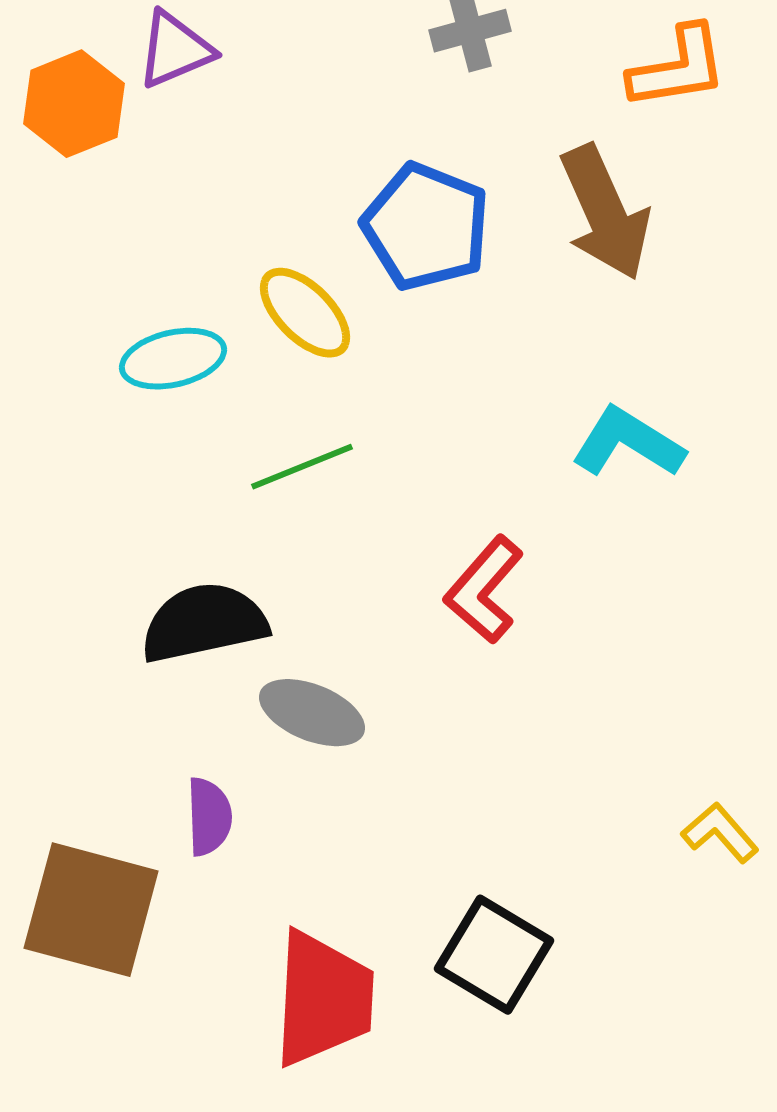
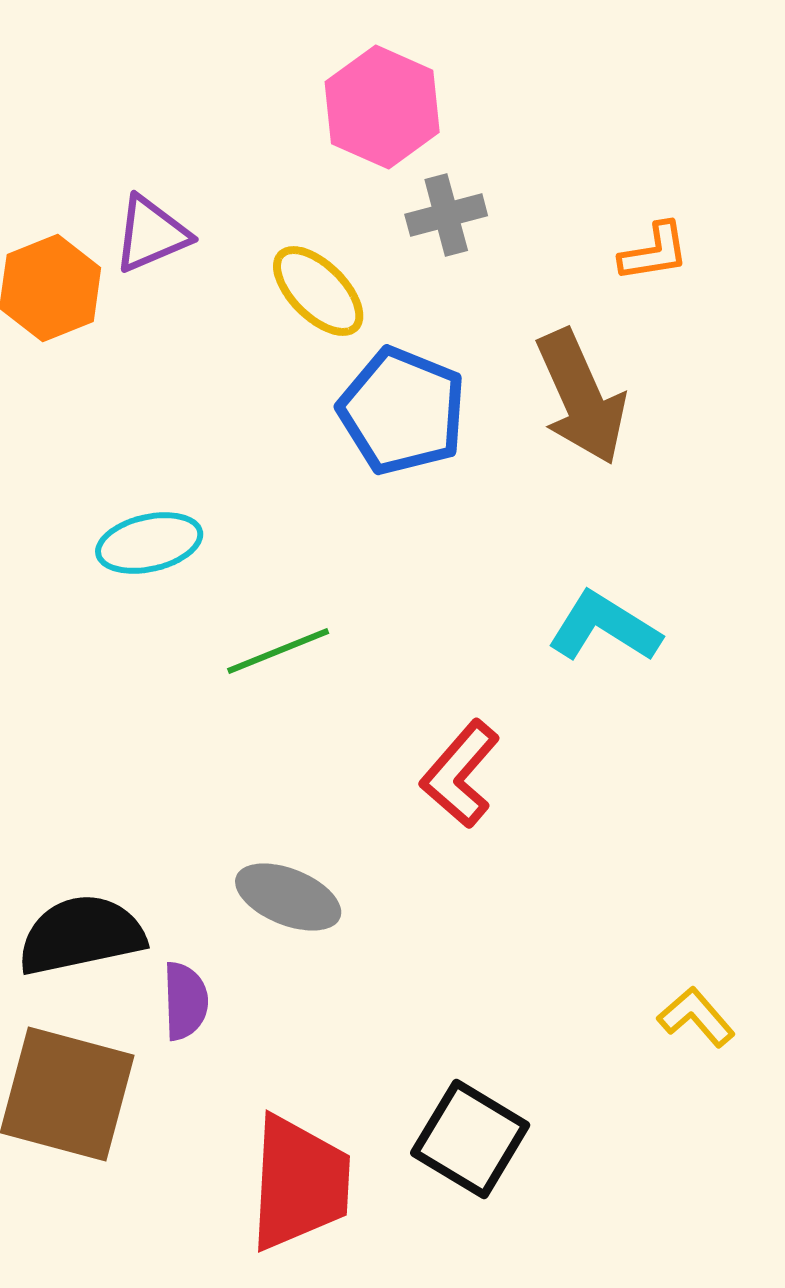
orange L-shape: (678, 68) -> (654, 252), size x0.7
yellow ellipse: (305, 313) -> (318, 291), moved
black semicircle: (204, 623) -> (81, 935), moved

